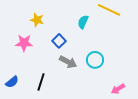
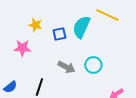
cyan semicircle: (83, 22) -> (81, 27), size x1.6
blue square: (59, 41) -> (59, 34), moved, turned 32

